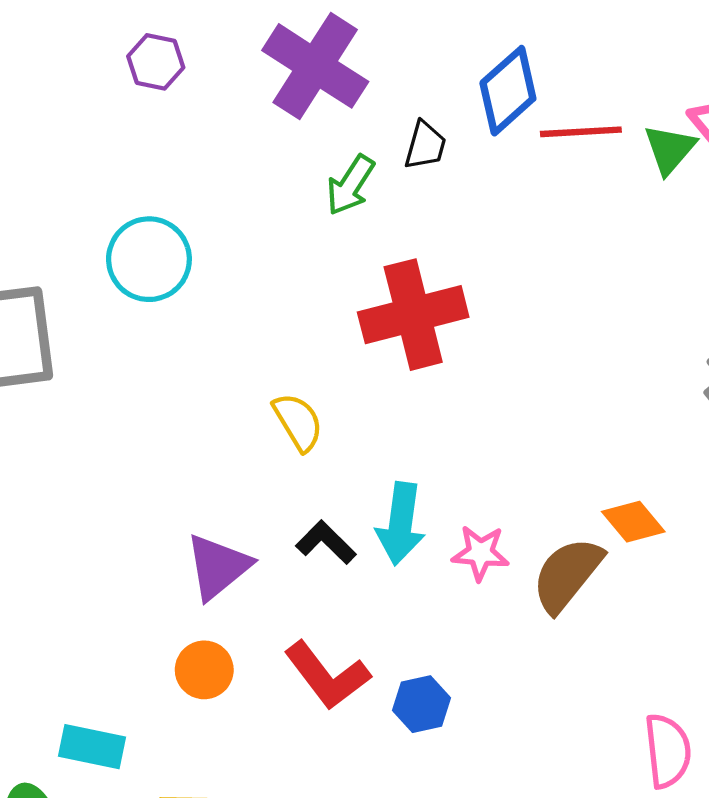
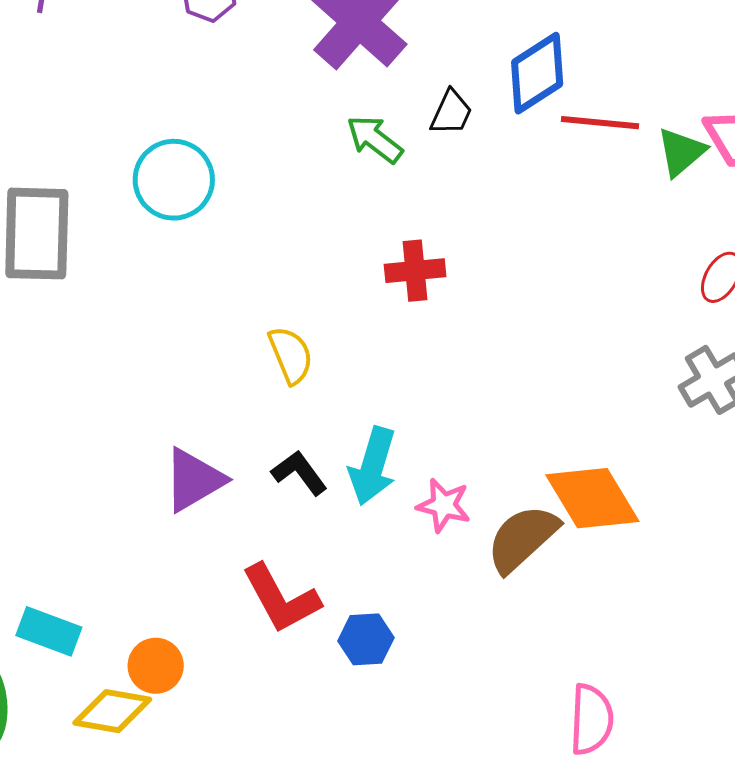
green arrow: (350, 185) -> (375, 139), turned 86
red cross: (413, 315) -> (415, 271), size x0.6
orange diamond: (633, 522) -> (592, 498), size x1.6
orange circle: (204, 670) -> (156, 666), moved

